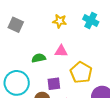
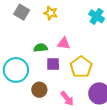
yellow star: (60, 21) -> (51, 13), moved
purple square: (54, 84) -> (53, 64), moved

